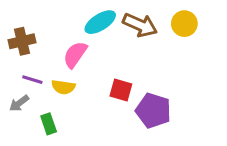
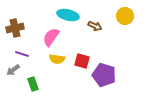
cyan ellipse: (100, 22) -> (68, 15), turned 45
brown arrow: (140, 25) -> (95, 26), moved, size x0.6
yellow semicircle: (63, 87) -> (57, 59), moved

